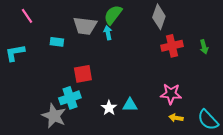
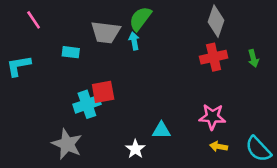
gray diamond: (159, 17) -> (216, 21), moved
cyan cross: (70, 98) -> (87, 104), moved
white star: (109, 108) -> (135, 149), moved

